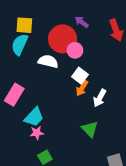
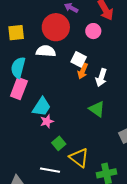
yellow square: (24, 25) -> (16, 33), moved
cyan semicircle: (20, 44) -> (18, 68), moved
pink circle: (75, 50) -> (93, 31), moved

